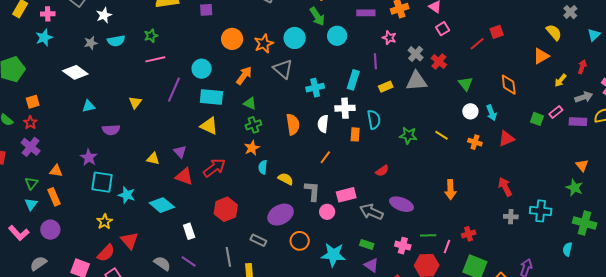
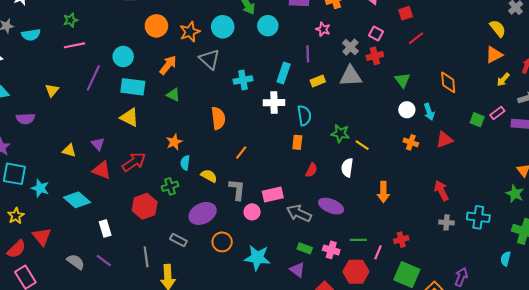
pink square: (443, 29) -> (376, 34), moved, turned -32
red square: (497, 32) -> (406, 13), moved
cyan semicircle: (116, 41) -> (31, 35), moved
orange triangle: (541, 56) -> (494, 55), moved
red cross: (439, 61) -> (375, 56), turned 35
white semicircle: (323, 124) -> (347, 168), moved
green cross: (253, 125) -> (170, 186), moved
orange rectangle: (355, 134) -> (297, 142), moved
yellow line: (442, 135) -> (362, 145), moved
orange line: (325, 157) -> (241, 153), moved
red semicircle: (382, 171) -> (312, 170), turned -32
green rectangle: (367, 244) -> (305, 248), moved

